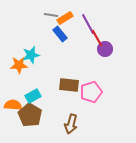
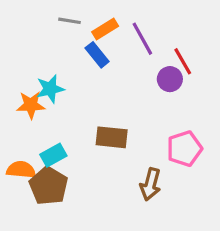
gray line: (51, 15) -> (70, 21), moved
red line: (97, 38) -> (183, 61), moved
pink pentagon: (91, 92) -> (184, 149), moved
brown arrow: (71, 124) -> (150, 184), moved

